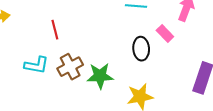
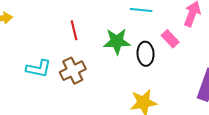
red line: (55, 30) -> (74, 30), moved
green star: (100, 76) -> (117, 41), moved

